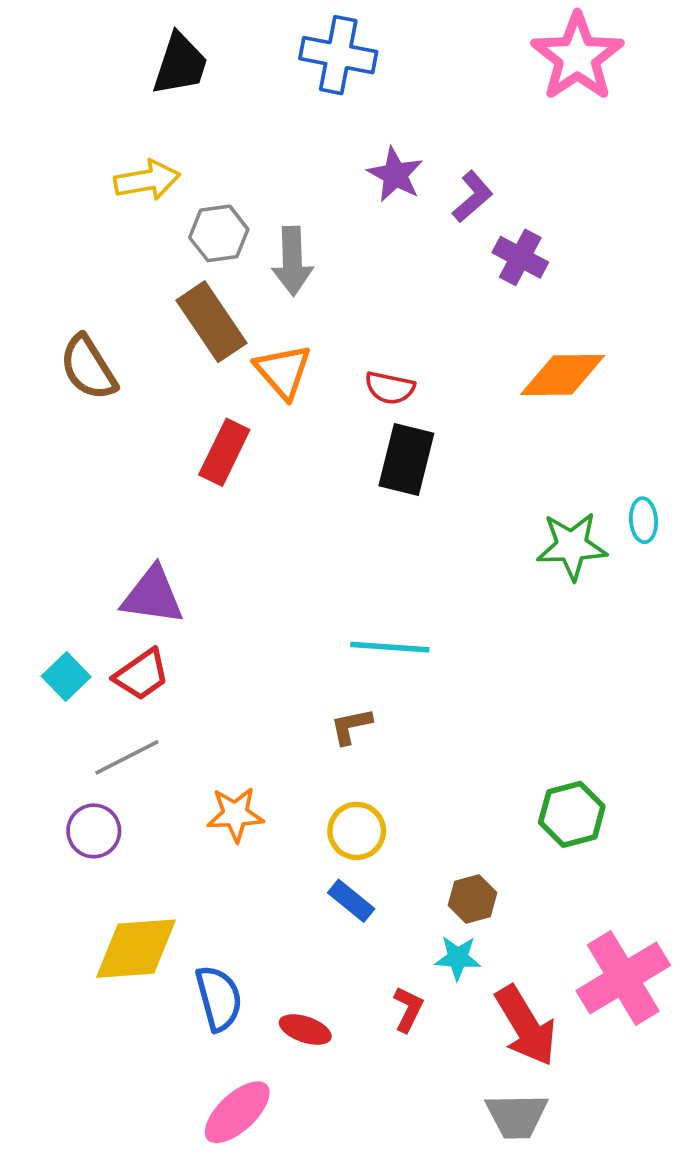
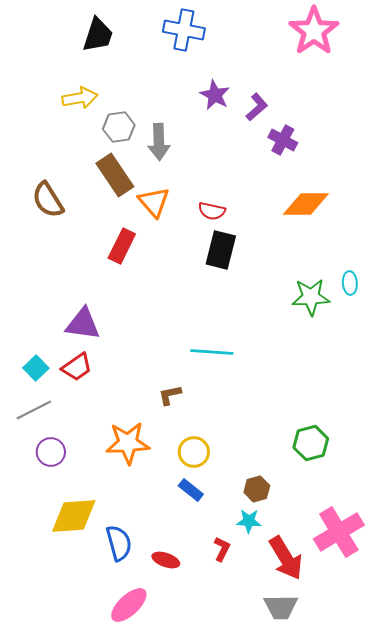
brown L-shape: (351, 726) -> (170, 395), moved
gray line: (127, 757) -> (34, 410), moved
orange star: (235, 814) -> (128, 443), size x1.4

